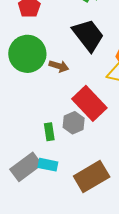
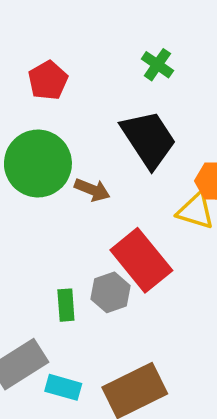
cyan rectangle: (48, 165) -> (63, 387), moved

